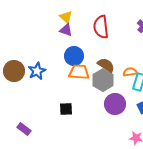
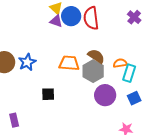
blue circle: (74, 56) -> (71, 16), moved
black square: (66, 109) -> (48, 94), moved
purple rectangle: (24, 129) -> (14, 120), turned 40

